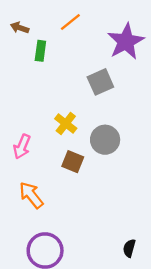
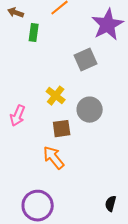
brown square: (73, 162) -> (62, 129), turned -30
orange arrow: (31, 195) -> (54, 158), moved

